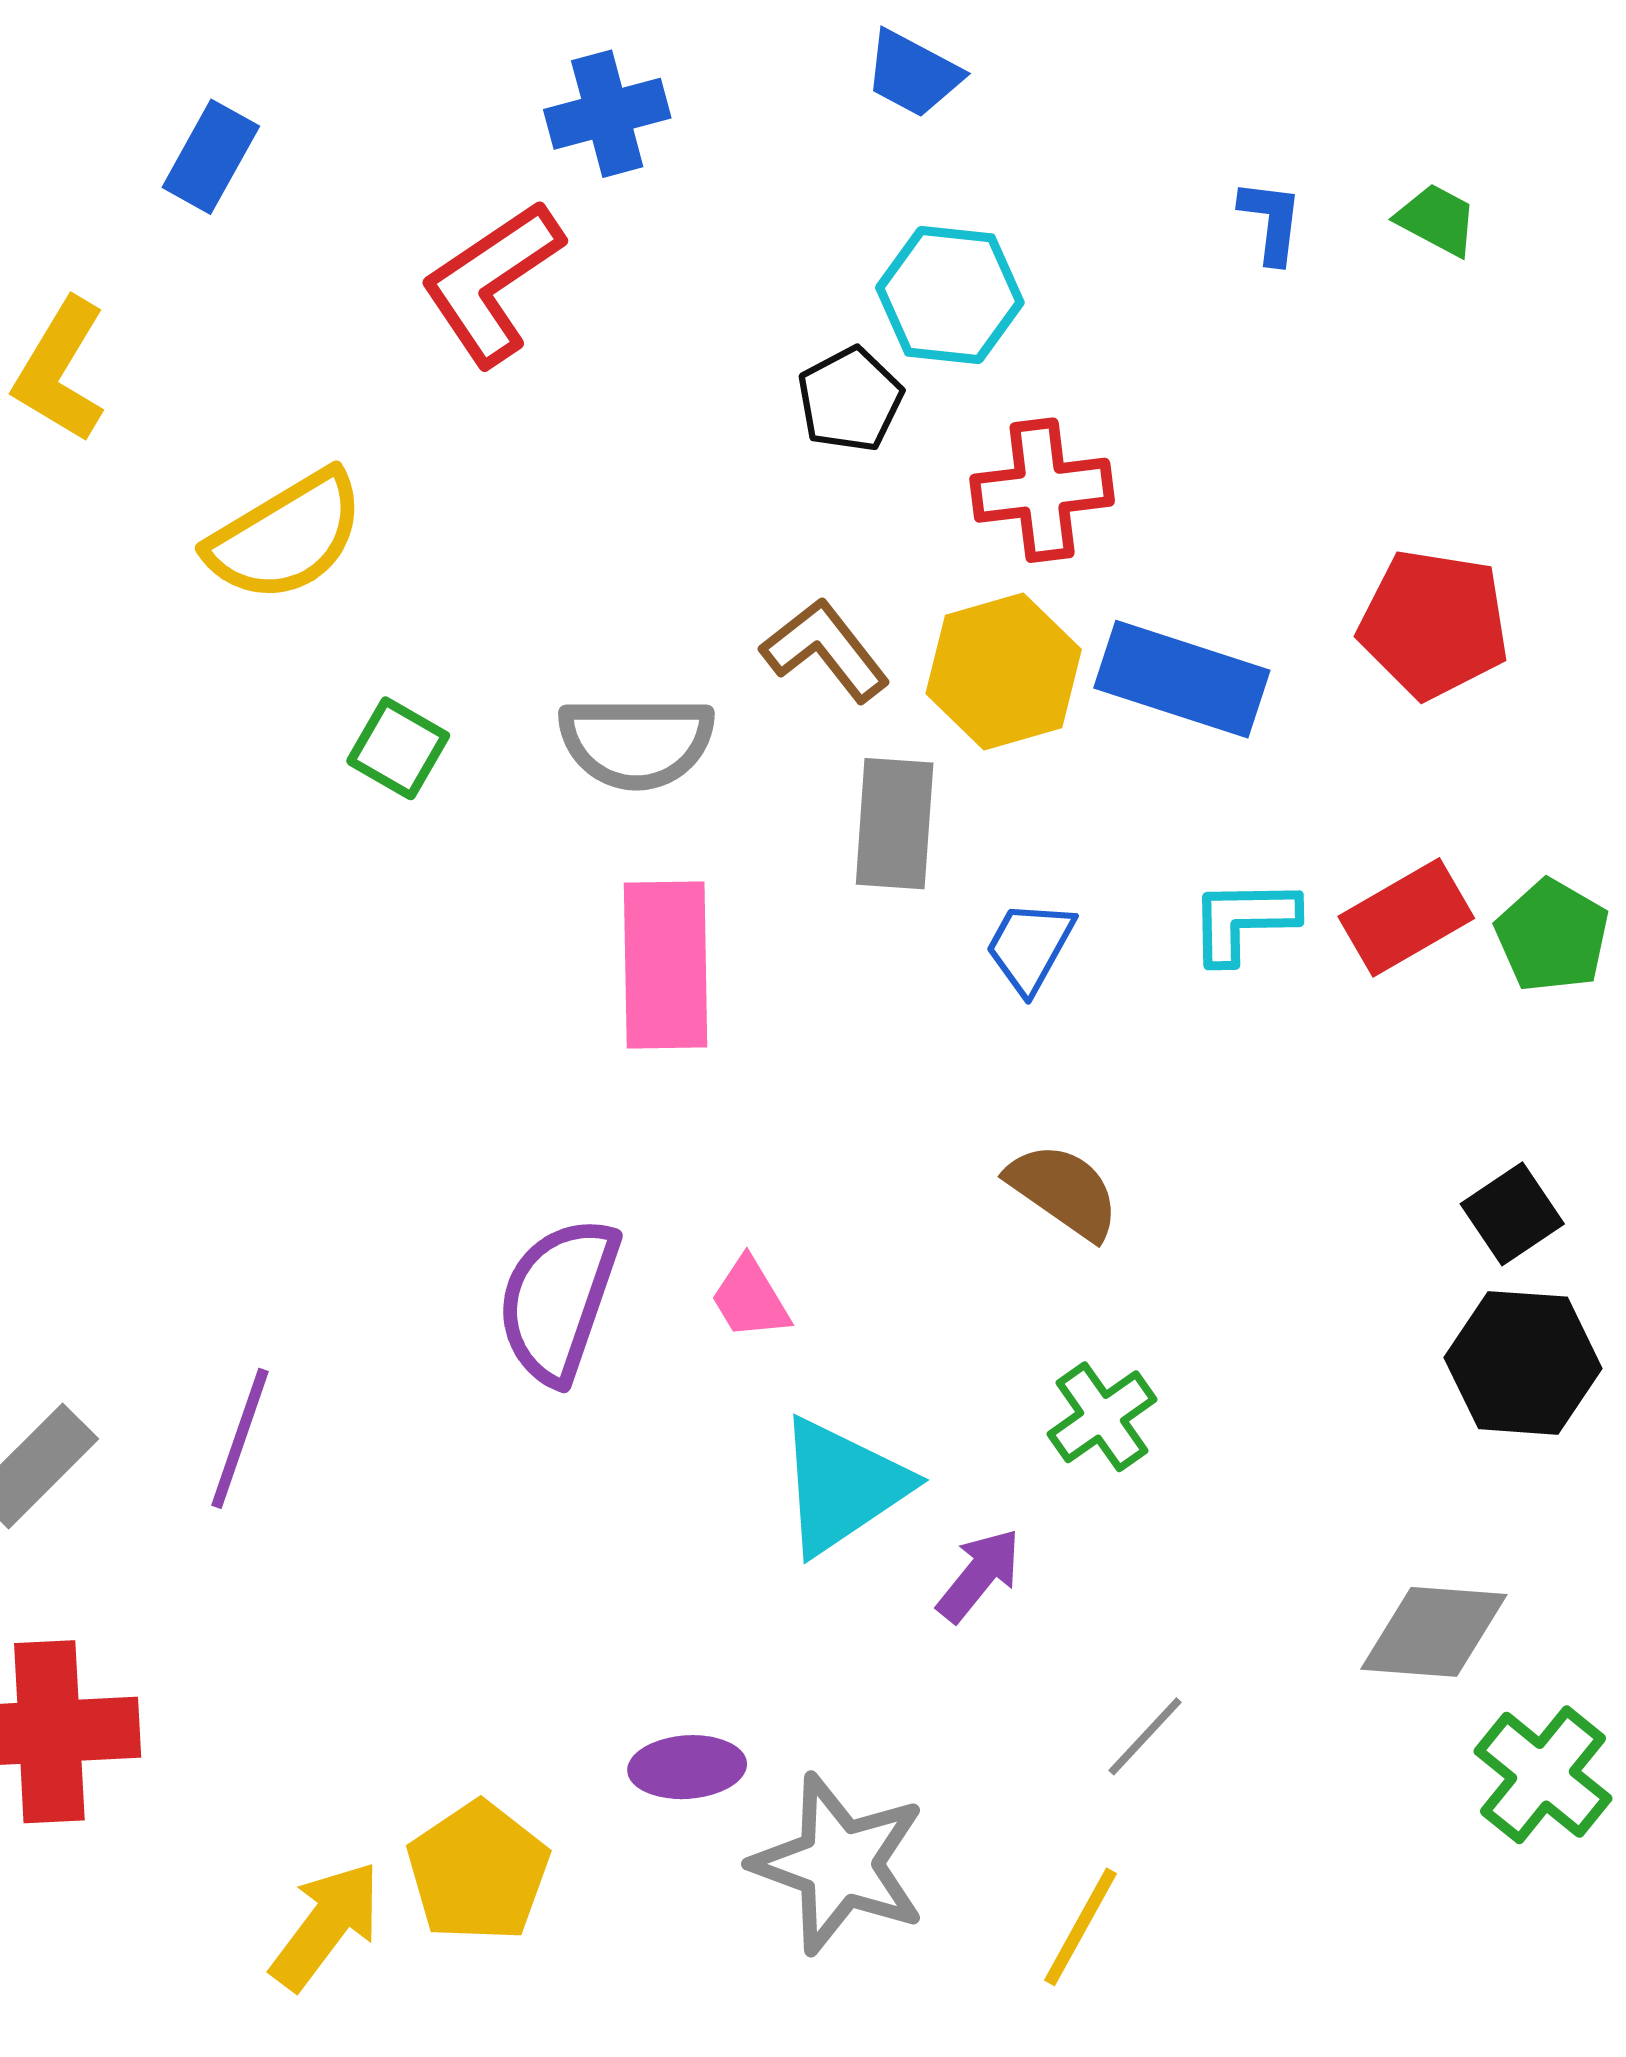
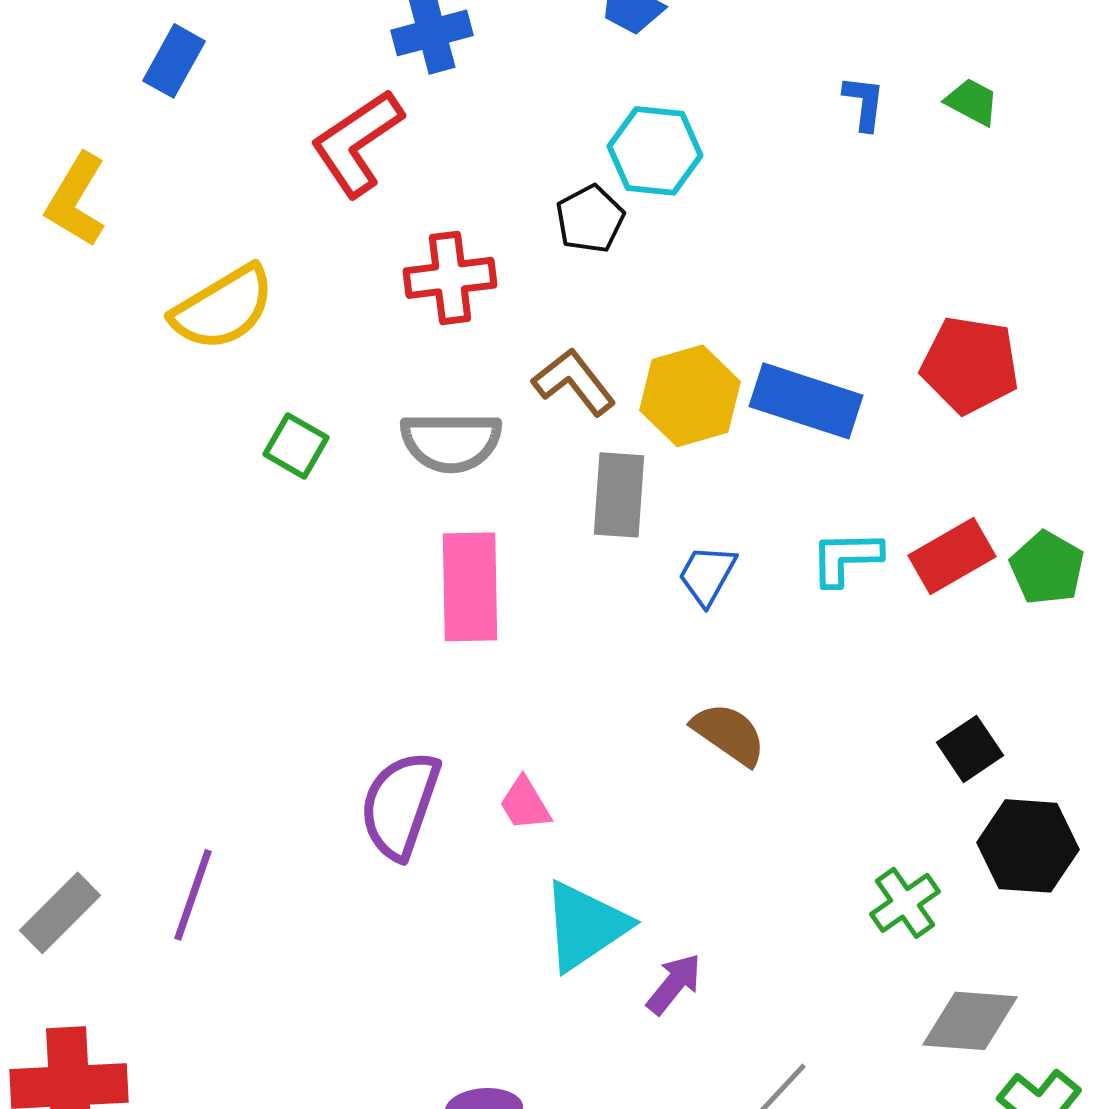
red cross: (1042, 490) -> (450, 278), moved
black square: (1512, 1214) -> (970, 749), moved
green cross: (1102, 1417) -> (905, 903), moved

